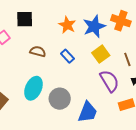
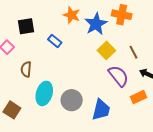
orange star: (67, 25) -> (72, 15), moved
brown semicircle: (38, 51) -> (26, 69), moved, turned -91
blue rectangle: (67, 56) -> (55, 41), moved

